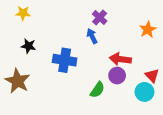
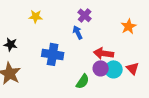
yellow star: (23, 13) -> (36, 16), moved
black star: (28, 46) -> (11, 44), moved
cyan circle: (144, 92) -> (114, 69), moved

